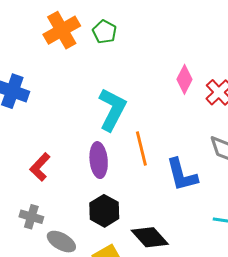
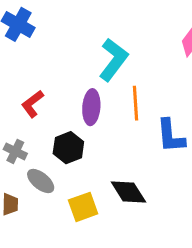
black hexagon: (104, 211) -> (68, 148), moved

